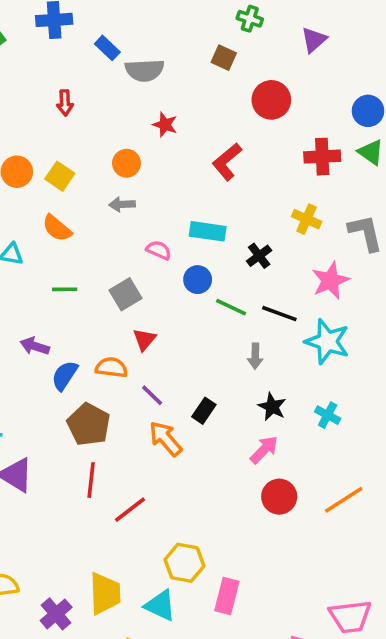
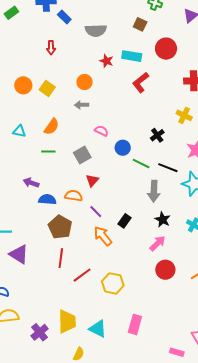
blue rectangle: (107, 48) -> (64, 17), moved
orange semicircle: (57, 228) -> (52, 127), moved, turned -96
cyan rectangle: (208, 231) -> (132, 56), moved
gray arrow: (255, 356) -> (154, 191), size x1.5
blue semicircle: (65, 375) -> (47, 200), turned 60
yellow hexagon: (184, 563) -> (113, 283), moved

